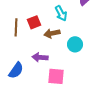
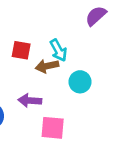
cyan arrow: (61, 13) -> (58, 50), moved
red square: (34, 22) -> (21, 50), turned 32

